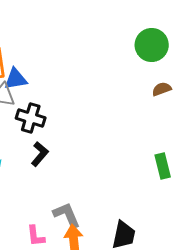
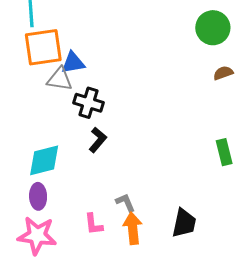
gray L-shape: (67, 215) -> (125, 203), size x0.7

